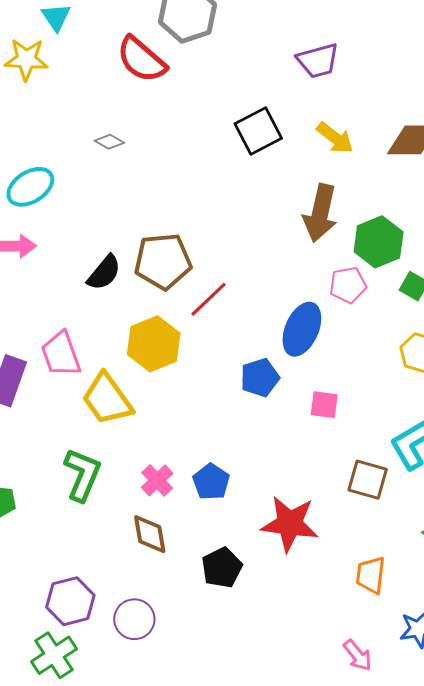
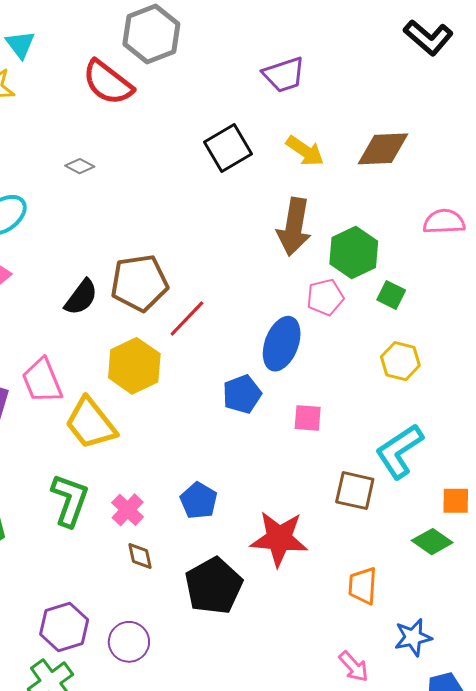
pink cross: (157, 480) -> (128, 510), moved
brown diamond: (150, 534) -> (140, 556), size x0.7
black pentagon: (222, 568) -> (214, 586), size x1.4

